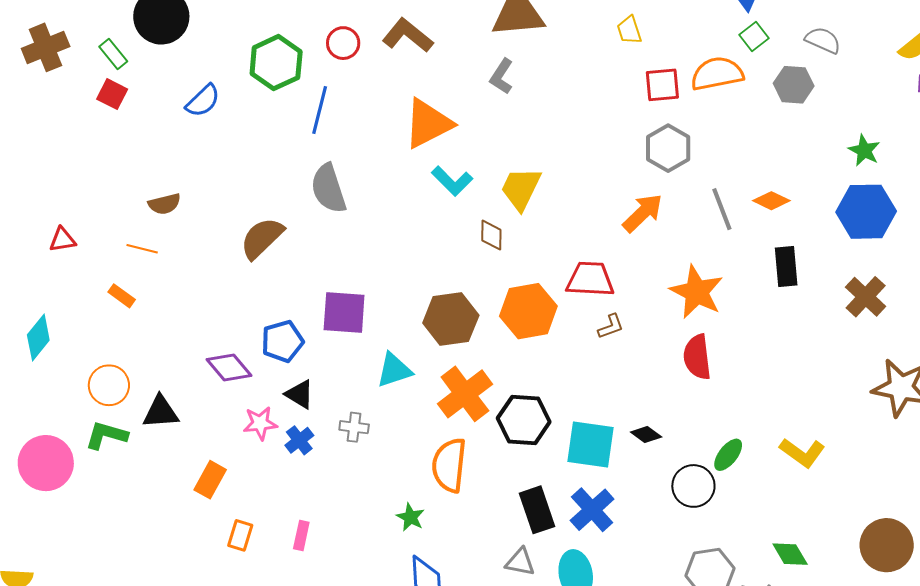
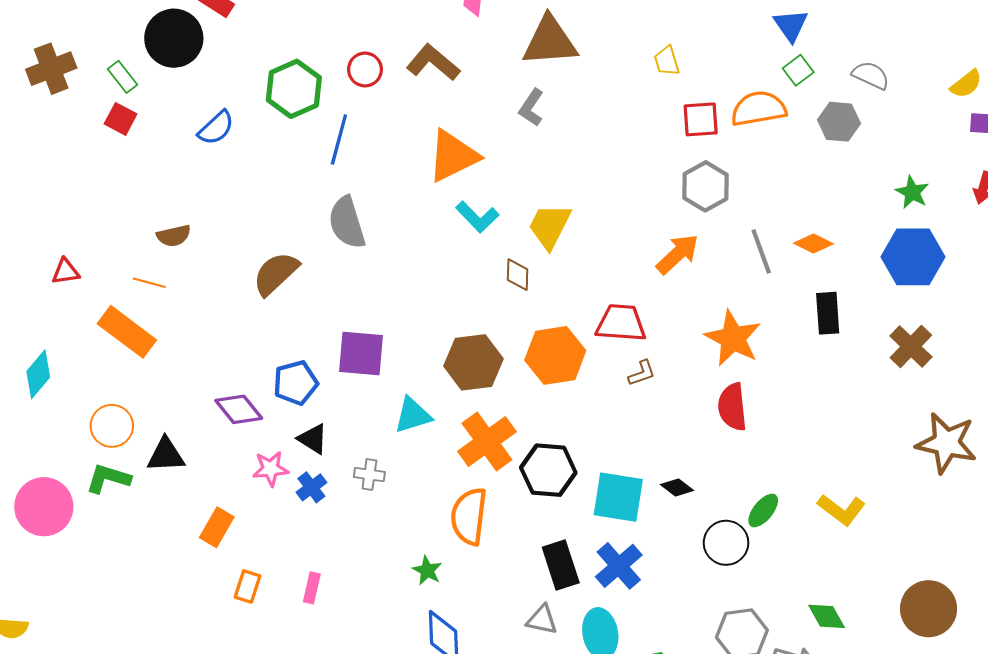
orange rectangle: (122, 296) -> (127, 332), size x2.0

